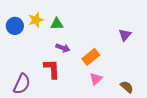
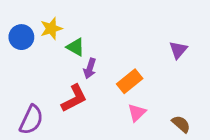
green triangle: (57, 24) -> (76, 47), moved, turned 32
purple arrow: (63, 48) -> (90, 68), turned 88
red L-shape: (52, 69) -> (74, 98), turned 65

